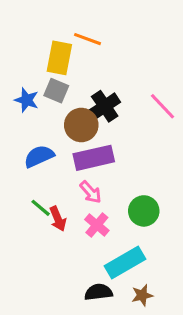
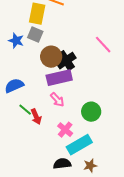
black cross: (105, 106) -> (66, 61), moved
blue semicircle: (39, 156) -> (14, 86), moved
pink cross: (97, 225) -> (65, 130), moved

